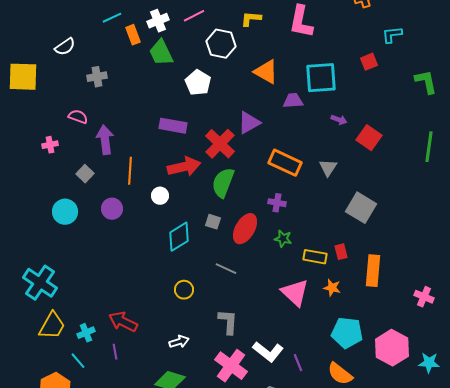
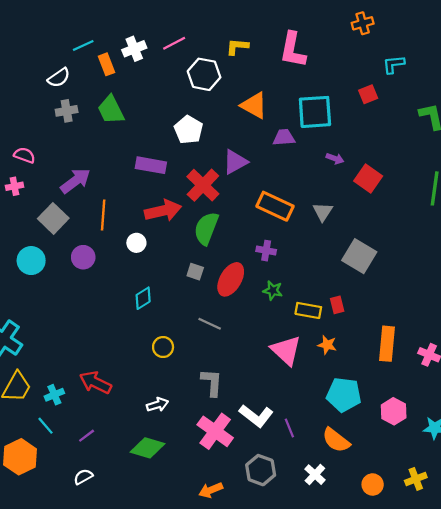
white semicircle: (65, 47) -> (59, 78), moved
green trapezoid: (161, 53) -> (111, 110), moved
white pentagon: (198, 83) -> (189, 130), moved
pink semicircle: (78, 117) -> (24, 155), moved
purple arrow: (105, 140) -> (75, 181), turned 60
gray square: (85, 174) -> (53, 218), size x1.5
cyan diamond: (179, 237) -> (143, 298), moved, size x0.7
orange rectangle: (373, 271) -> (387, 344), moved
pink hexagon: (392, 348) -> (394, 411), size x0.7
purple line: (115, 352) -> (87, 436), moved, turned 63

